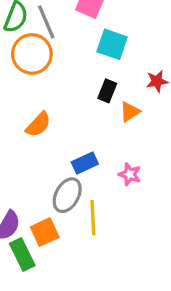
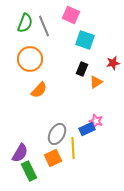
orange circle: (32, 54) -> (30, 59), moved
blue rectangle: (85, 163) -> (87, 129), moved
orange square: (45, 232) -> (53, 158), moved

